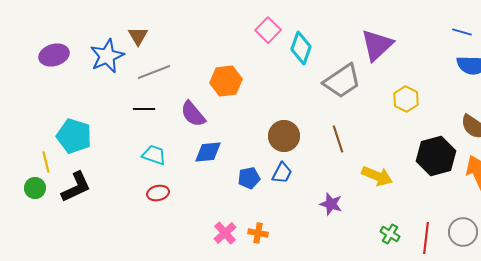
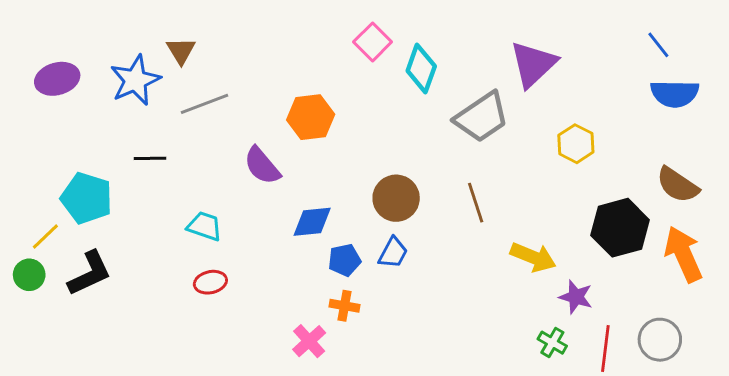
blue line: (462, 32) -> (658, 45), turned 36
black line: (144, 109) -> (150, 158), moved
blue diamond: (208, 152) -> (312, 222), moved
yellow line: (46, 162) -> (45, 236), turned 60
purple star: (331, 204) -> (576, 297), moved
orange cross: (258, 233) -> (345, 306), moved

